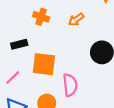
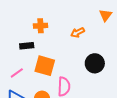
orange cross: (41, 17) -> (40, 26), moved, turned -32

